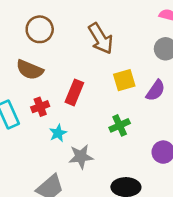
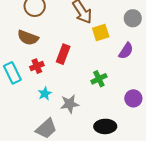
yellow square: (124, 80) -> (101, 33), moved
cyan star: (58, 133) -> (45, 94), moved

